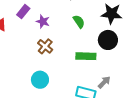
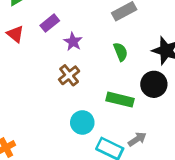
cyan circle: (40, 80) -> (82, 122), moved

